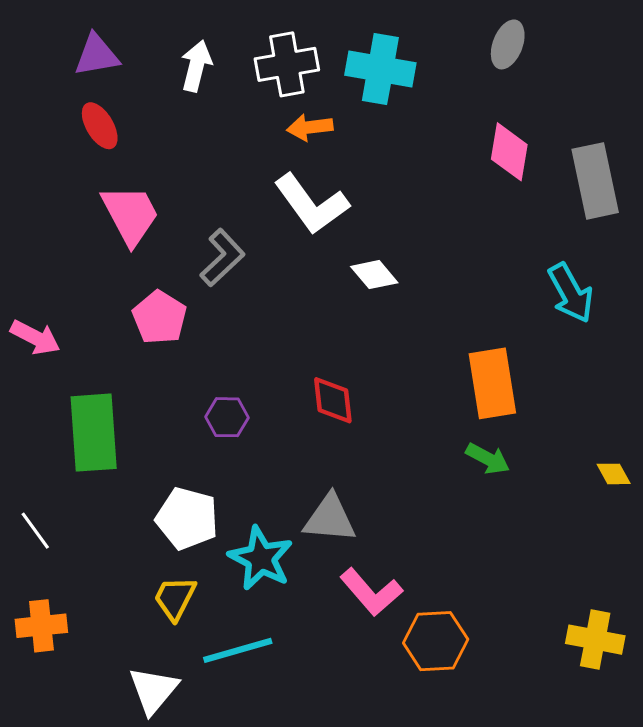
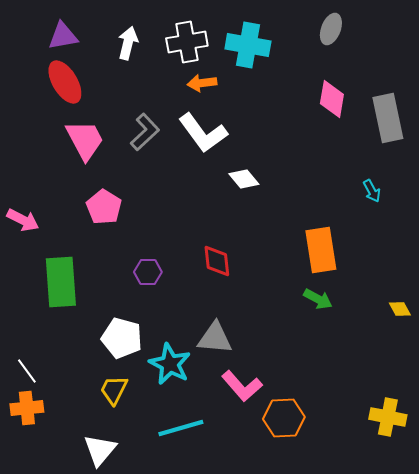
red ellipse: (100, 126) -> (65, 82), size x1.4
gray L-shape: (222, 258) -> (145, 132), moved
cyan arrow: (571, 293) -> (372, 191), size x0.6
white line: (35, 531) -> (27, 371), moved
cyan line: (238, 650) -> (181, 428), moved

